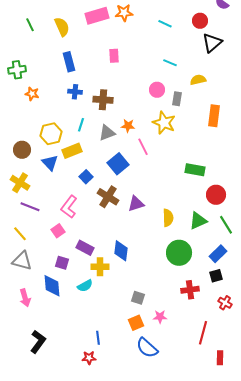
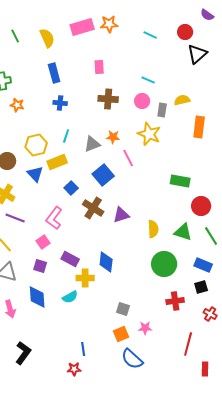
cyan line: (170, 63) -> (148, 80), moved
yellow semicircle: (198, 80) -> (182, 100), moved
brown cross: (103, 100) -> (108, 99), moved
green triangle: (198, 221) -> (183, 232), turned 42
blue rectangle: (218, 254) -> (203, 265), turned 66
purple square: (62, 263) -> (40, 266), moved

